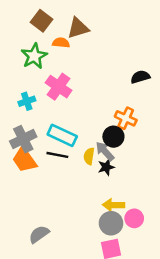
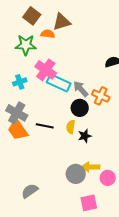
green star: (34, 56) -> (26, 45), turned 30
cyan rectangle: (62, 135) -> (59, 83), moved
black circle: (113, 137) -> (80, 108), moved
gray cross: (23, 139) -> (17, 113), turned -35
gray arrow: (105, 151) -> (81, 89), moved
gray circle: (111, 223) -> (76, 174), moved

